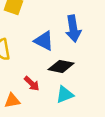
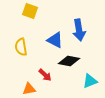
cyan triangle: (65, 95) -> (90, 81), moved

